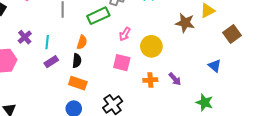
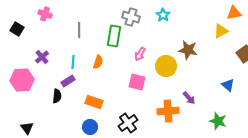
green rectangle: (98, 16) -> (114, 36), turned -55
brown star: (185, 23) -> (188, 50), moved
cyan line: (47, 42) -> (73, 62), moved
black semicircle: (77, 61) -> (57, 96), moved
orange cross: (150, 80) -> (168, 111), moved, size x1.5

